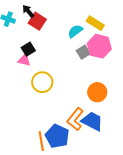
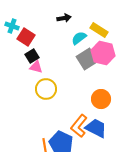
black arrow: (28, 11) -> (64, 18), moved, turned 120
red square: (37, 21) -> (26, 37), moved
gray square: (83, 52) -> (87, 59), size x1.5
pink triangle: (24, 60) -> (36, 67), moved

